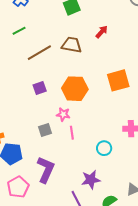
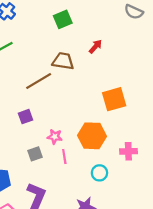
brown line: (39, 53) -> (39, 81), moved
purple square: (40, 88) -> (25, 117), moved
orange hexagon: (75, 89) -> (92, 136), moved

